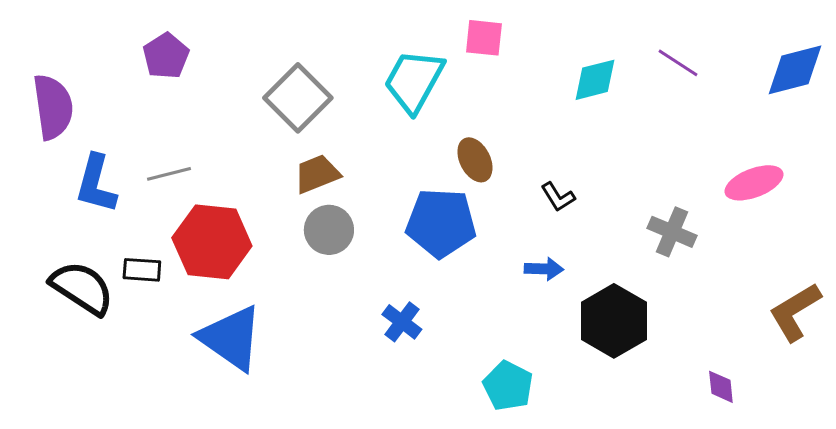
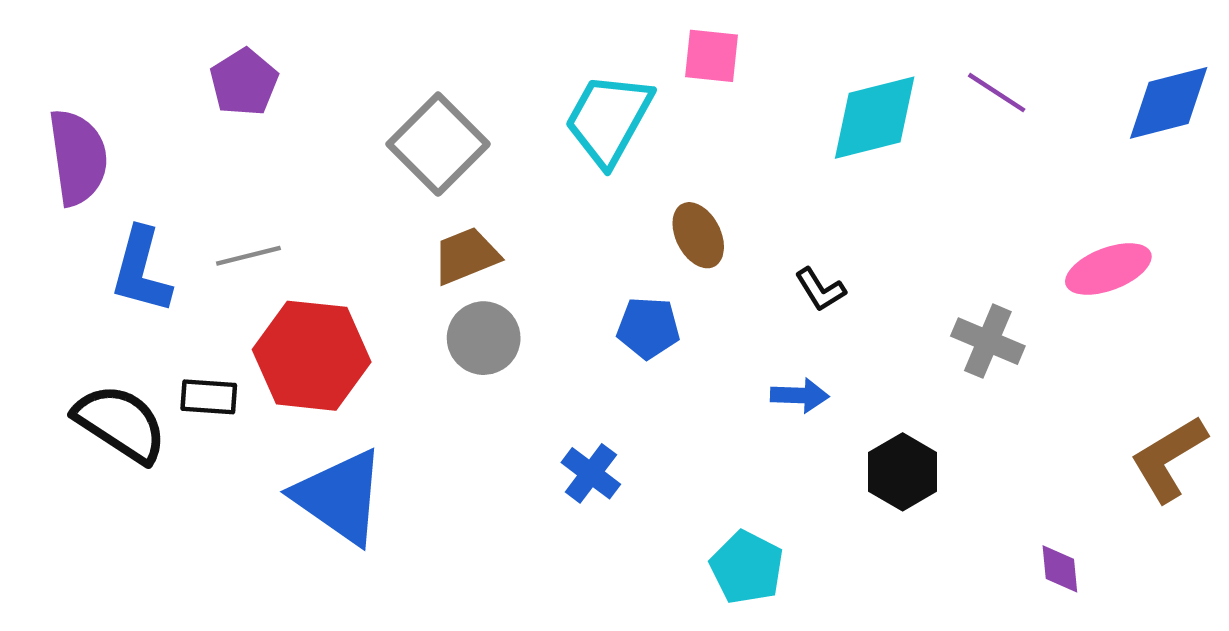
cyan diamond: (595, 80) -> (875, 118), size x1.4
blue pentagon: (441, 223) -> (648, 328), size x0.6
black hexagon: (614, 321) -> (903, 472), size x0.7

